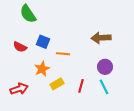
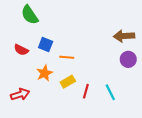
brown arrow: (101, 38) -> (124, 36), moved
purple circle: (105, 67) -> (128, 59), moved
yellow rectangle: (57, 84) -> (68, 82), moved

